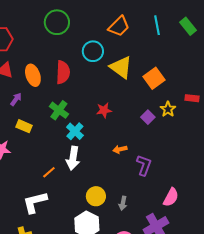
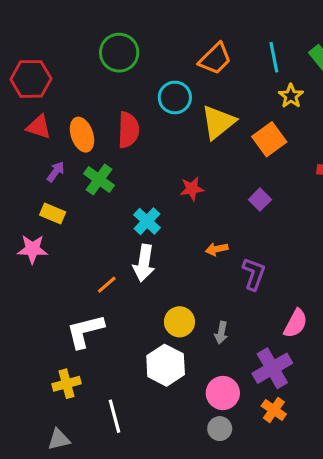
yellow triangle: (121, 67) -> (218, 122), turned 45
yellow star: (168, 109) -> (291, 96), moved
green cross: (59, 110) -> (99, 179), moved
yellow rectangle: (24, 126) -> (53, 214), moved

